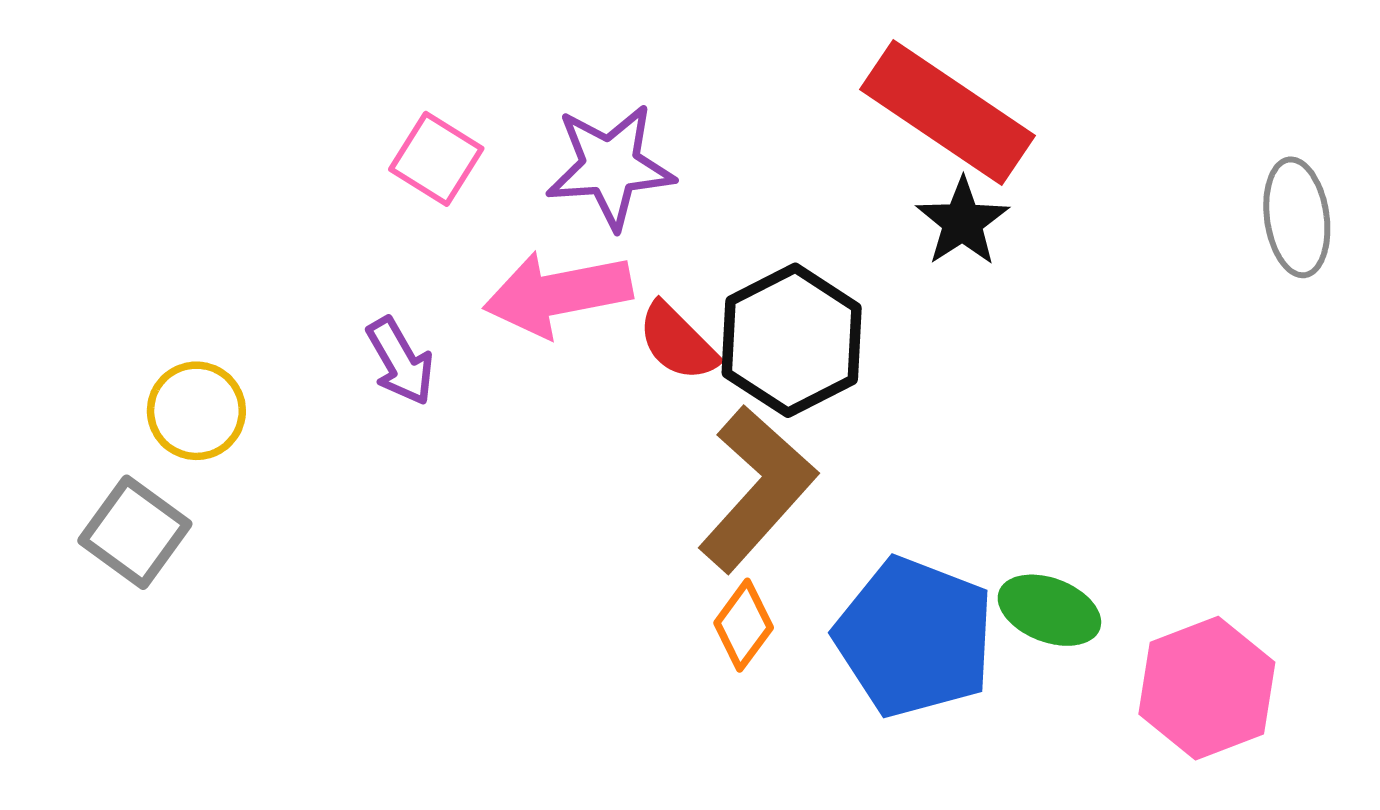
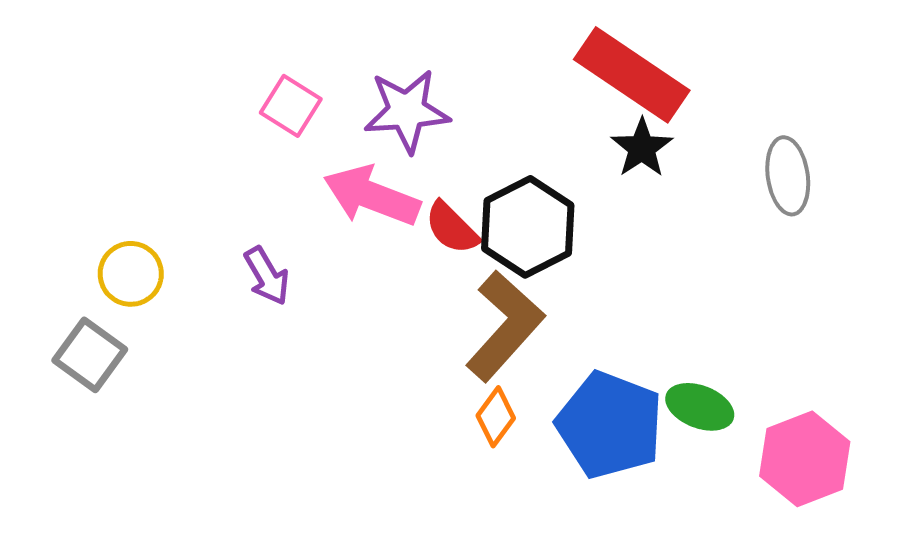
gray ellipse: (1297, 217) -> (788, 176), moved
pink arrow: (558, 294) -> (372, 196), turned 32
purple arrow: (400, 361) -> (267, 276), moved

